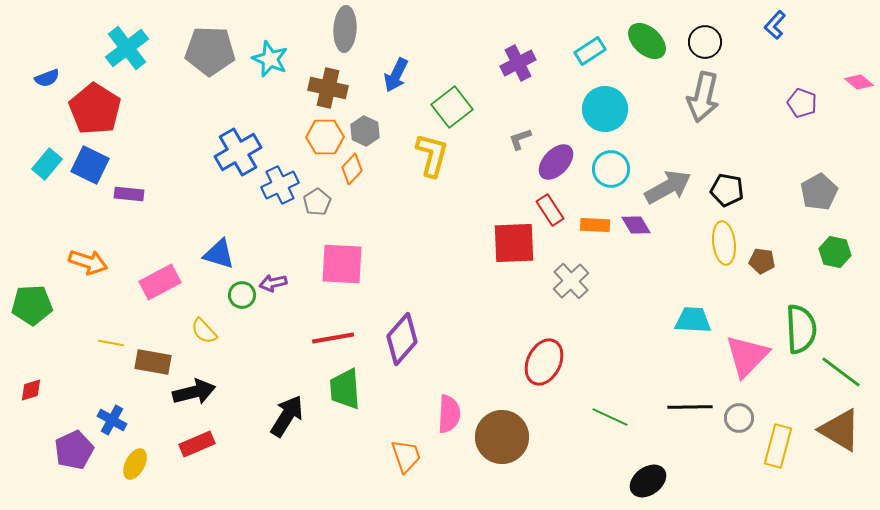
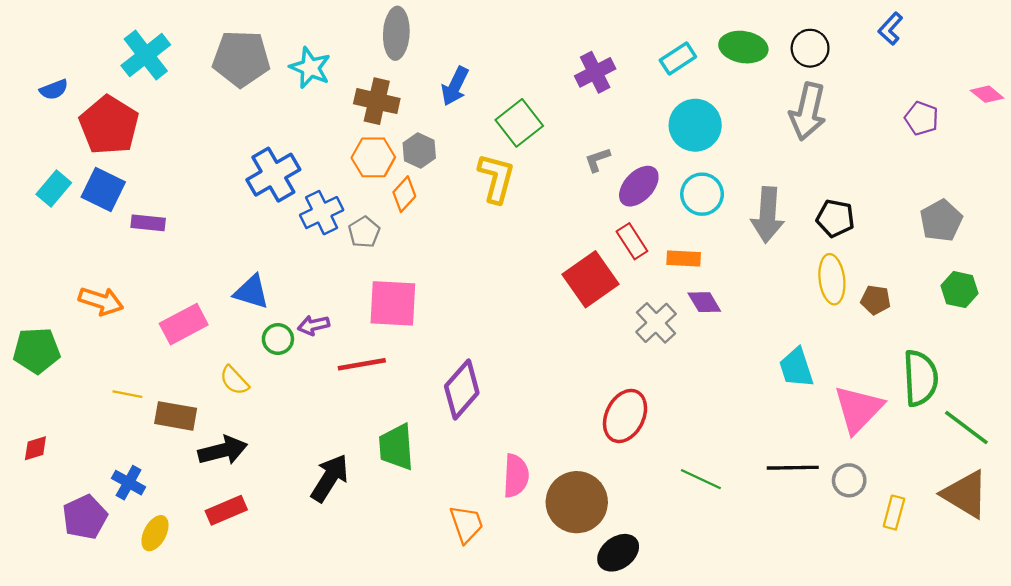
green ellipse: (647, 41) -> (743, 47), turned -33
gray arrow: (668, 187) -> (768, 215), turned 123
purple diamond: (636, 225) -> (704, 302), moved
red square: (514, 243) -> (591, 279), turned -33
cyan trapezoid: (693, 320) -> (796, 368), turned -111
red line: (333, 338) -> (362, 364), moved
yellow rectangle: (778, 446) -> (894, 513), size x0.7
black ellipse: (648, 481) -> (618, 553), moved

